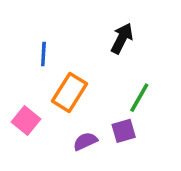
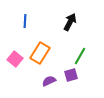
blue line: (43, 54) -> (25, 21), moved
pink square: (26, 120) -> (15, 59), moved

